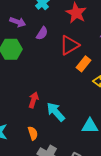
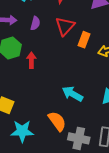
red arrow: (34, 100) -> (31, 60), moved
orange semicircle: (33, 133) -> (57, 121), size x1.5

